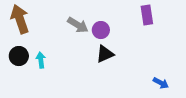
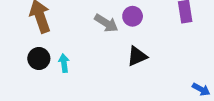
purple circle: (101, 30) -> (133, 16), moved

